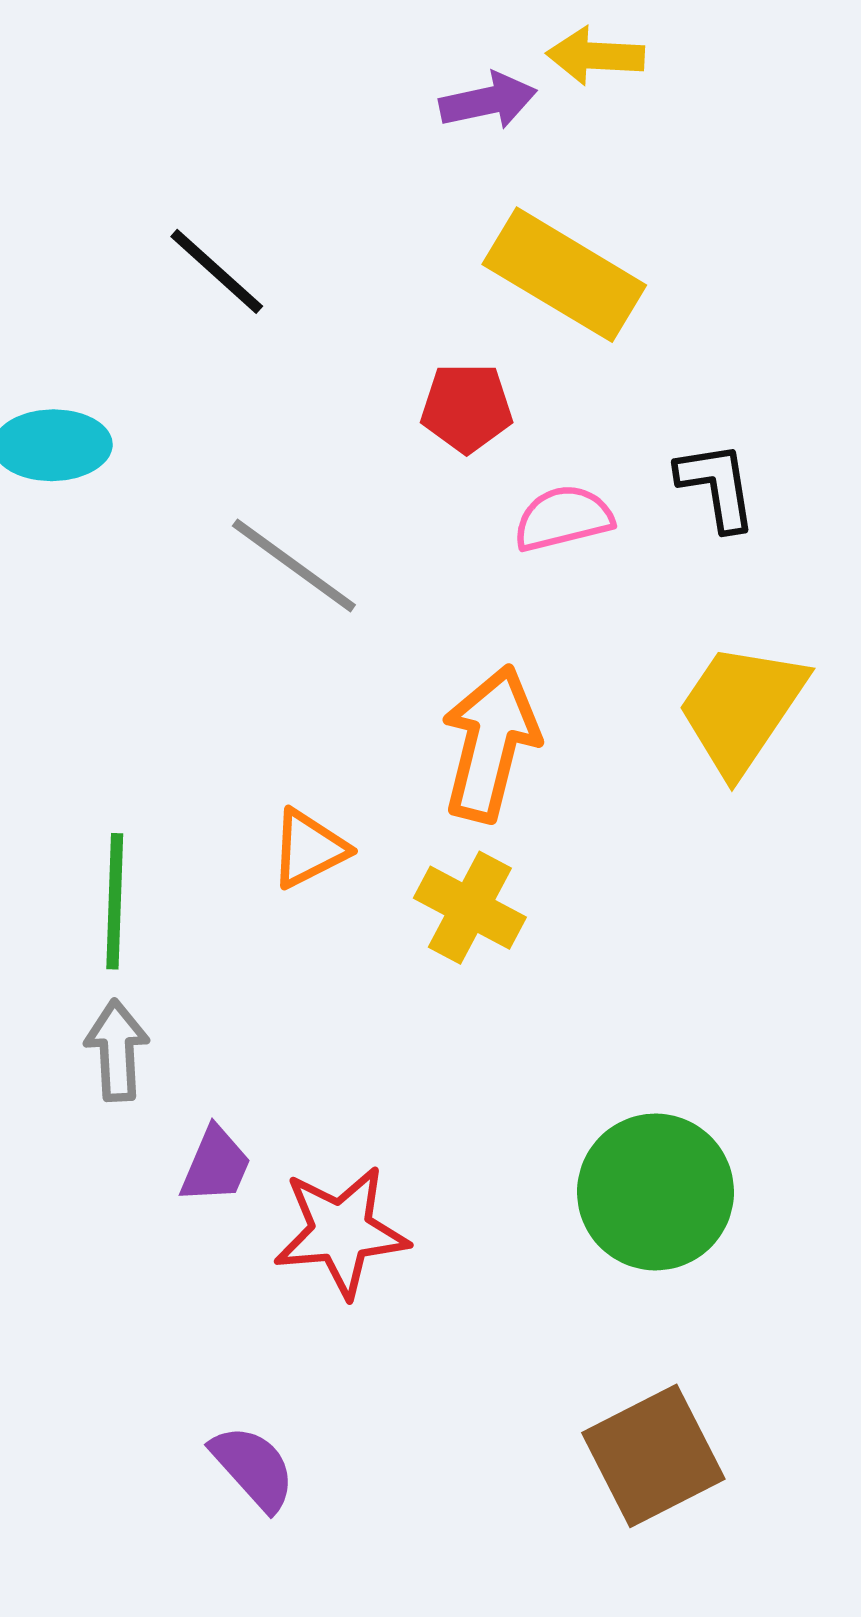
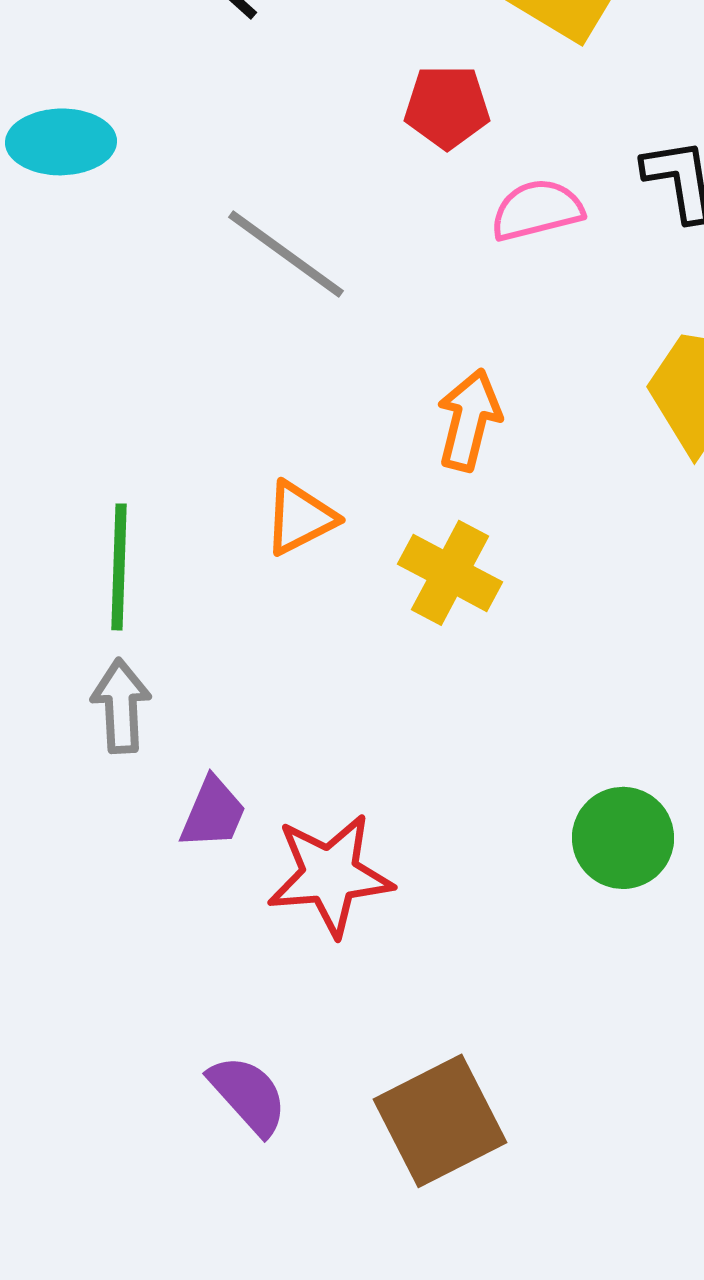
orange arrow: (490, 744) -> (469, 420), size x0.7
green circle: (655, 1192) -> (623, 838), size x0.7
brown square: (653, 1456) -> (440, 1121), moved

